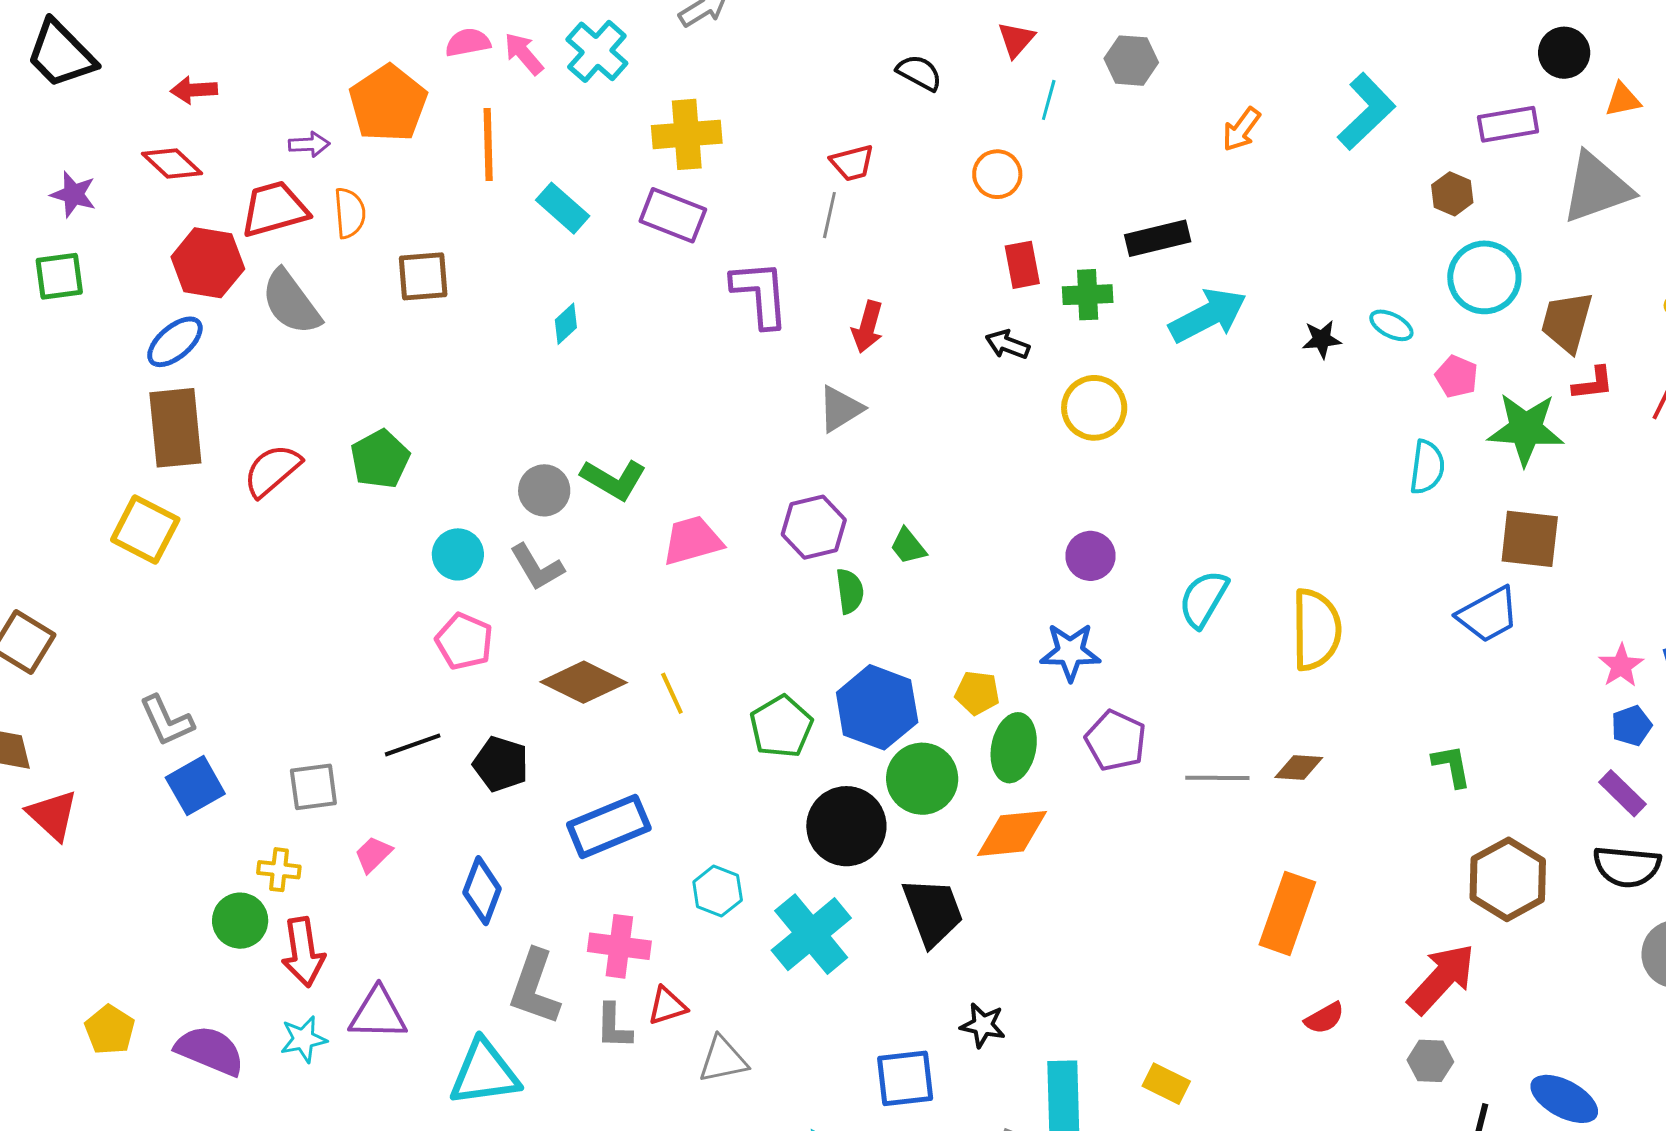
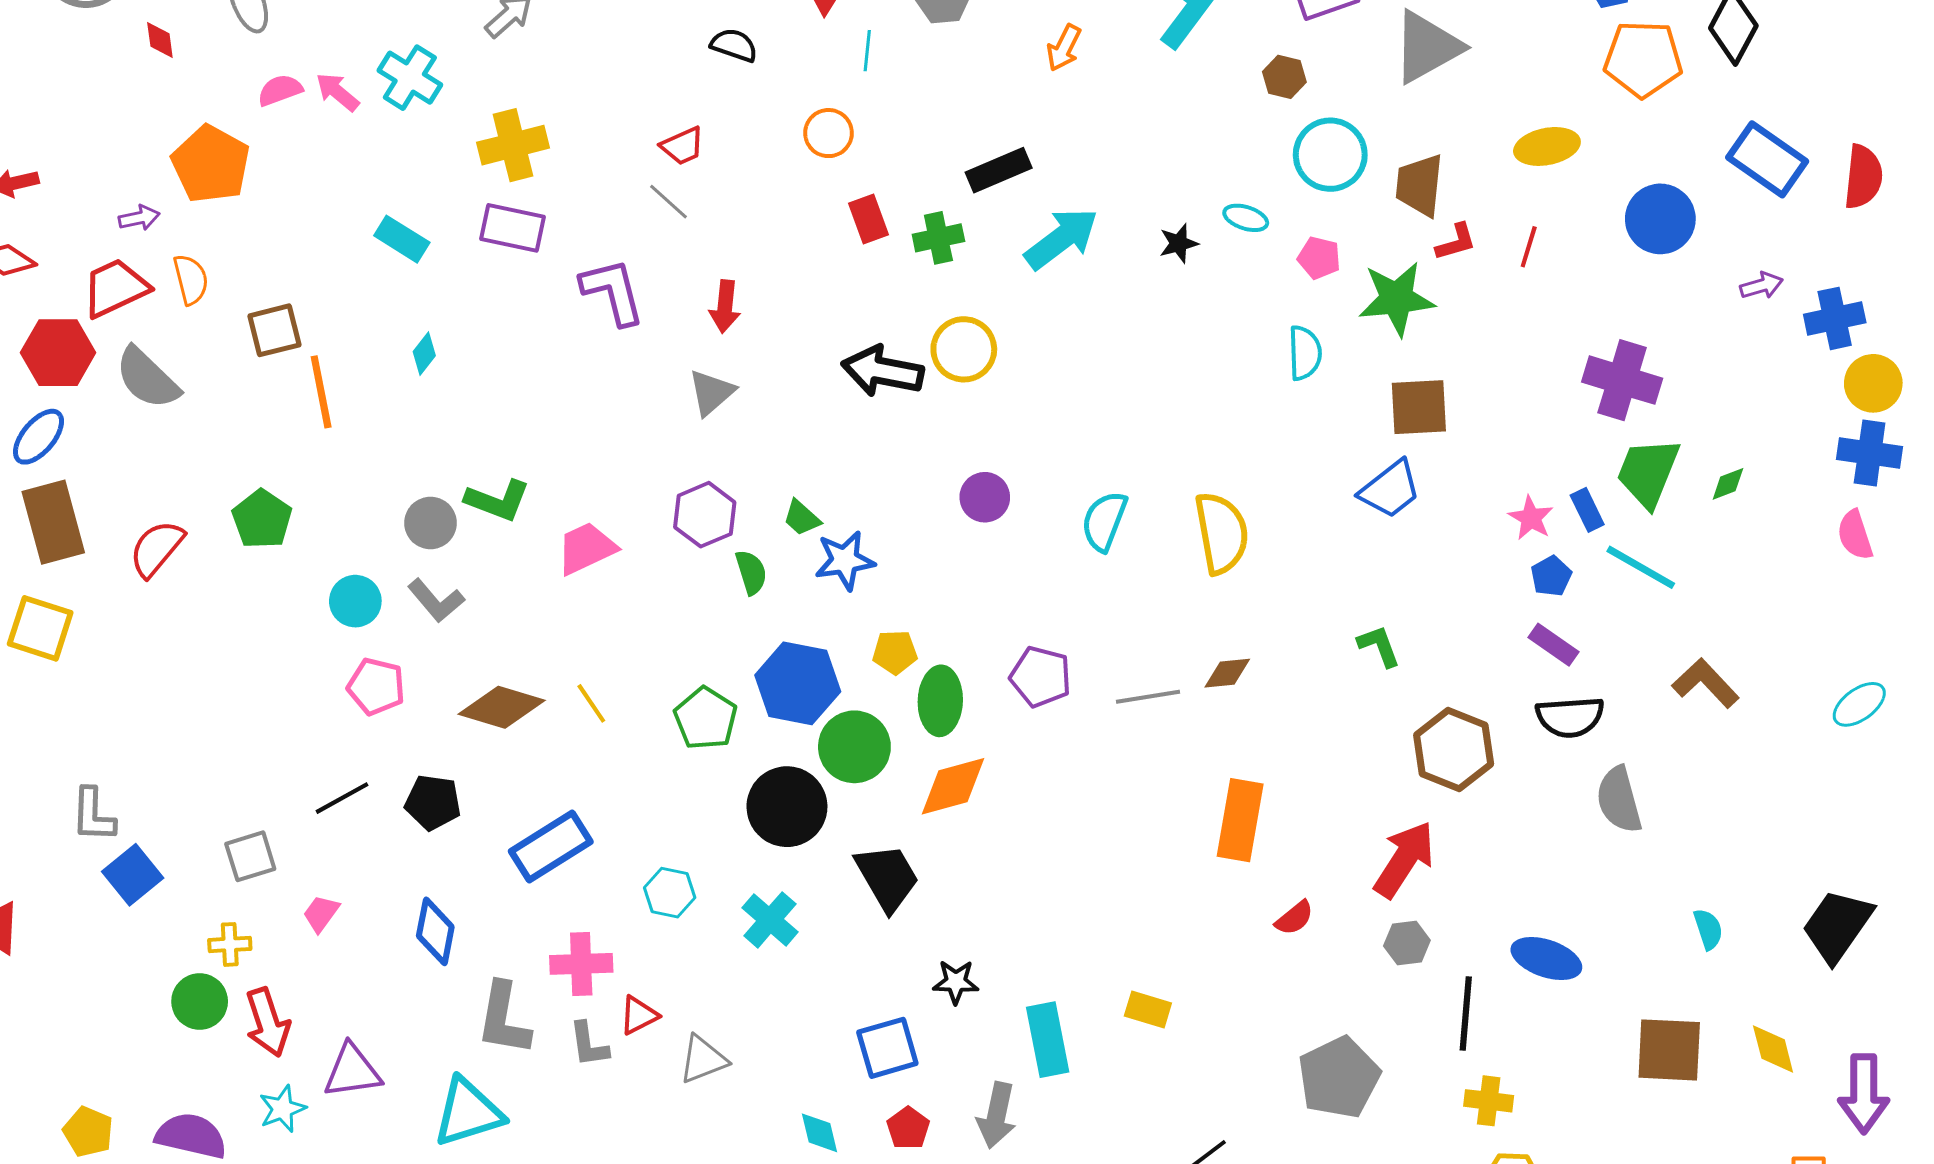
orange line: (488, 144) -> (321, 392), moved
gray line: (829, 215) -> (668, 202), turned -51
black arrow: (1007, 344) -> (882, 371), moved, size x1.8
blue star: (1070, 652) -> (845, 560), moved
gray L-shape: (167, 721) -> (93, 815), turned 36
cyan cross: (811, 934) -> (770, 920), size x0.7

